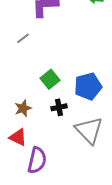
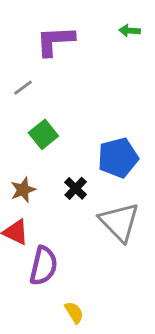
green square: (50, 79) -> (43, 134), moved
black cross: (59, 107) -> (76, 188), turned -35

